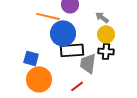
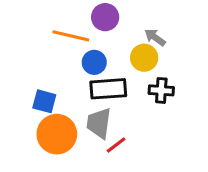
blue circle: (63, 33) -> (94, 62), size x0.6
yellow circle: (106, 34) -> (144, 58), moved
gray trapezoid: (88, 63) -> (99, 123), moved

